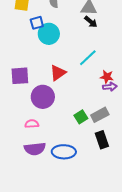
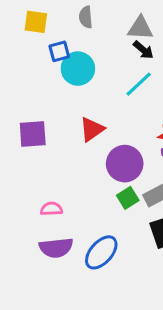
cyan line: (88, 58) -> (139, 84), moved
purple circle: (43, 97) -> (125, 164), moved
blue ellipse: (64, 152) -> (101, 252), turned -50

